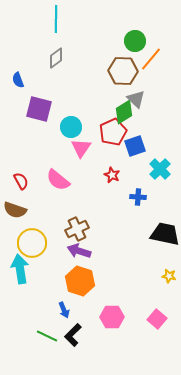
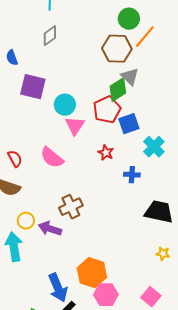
yellow circle: (32, 243) -> (26, 221), size x0.6
purple arrow: (79, 251) -> (50, 229), moved
orange hexagon: (80, 281) -> (92, 273), moved
blue arrow: (64, 310) -> (58, 288), size x1.8

